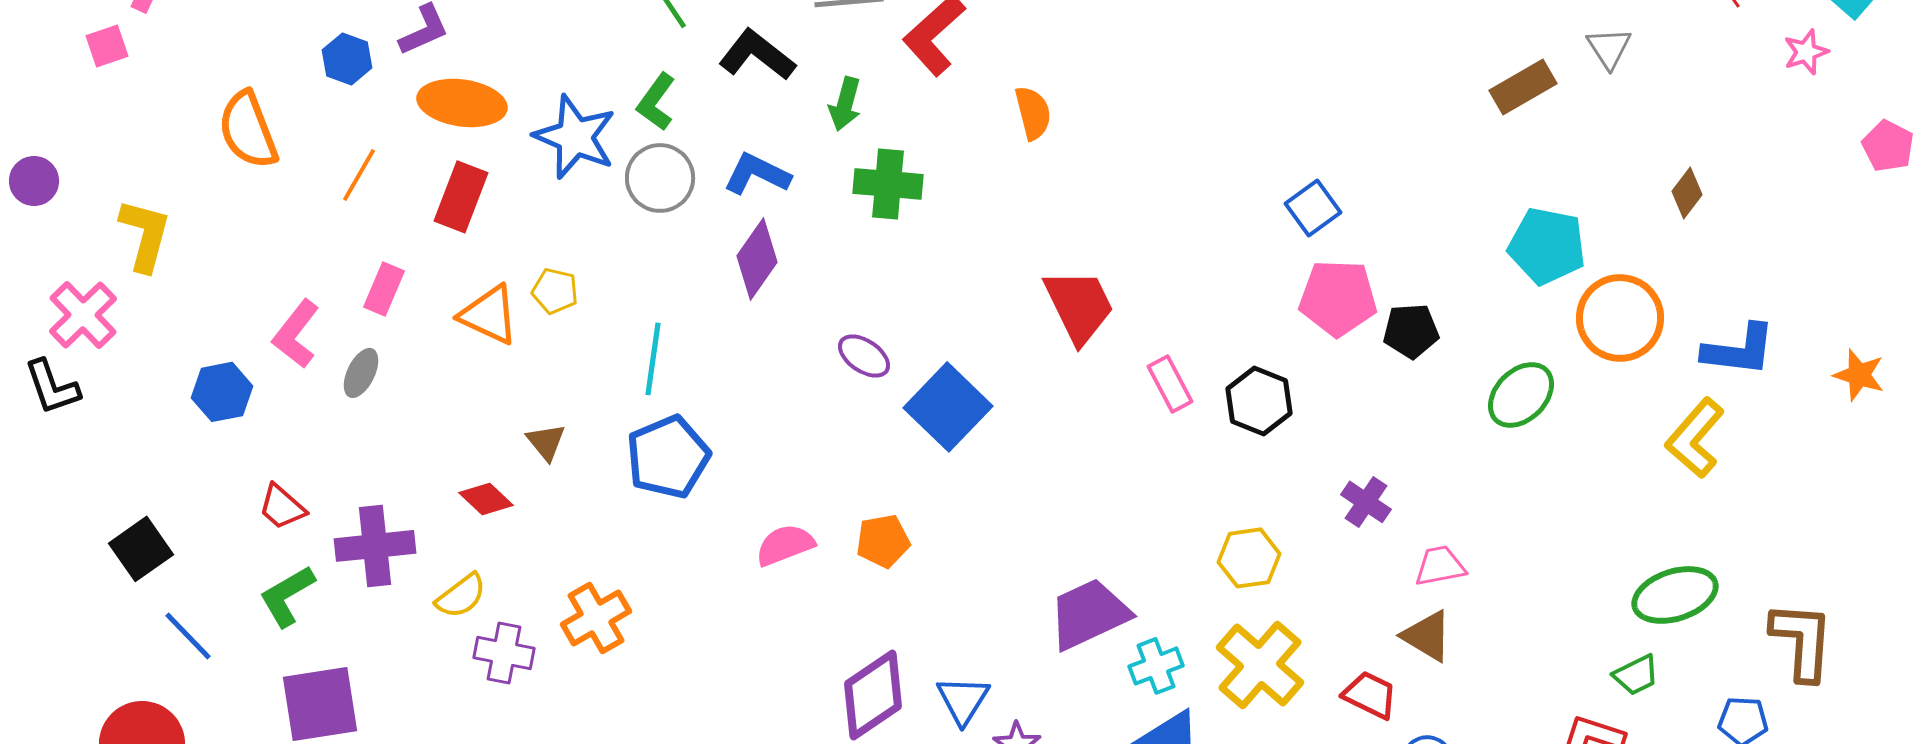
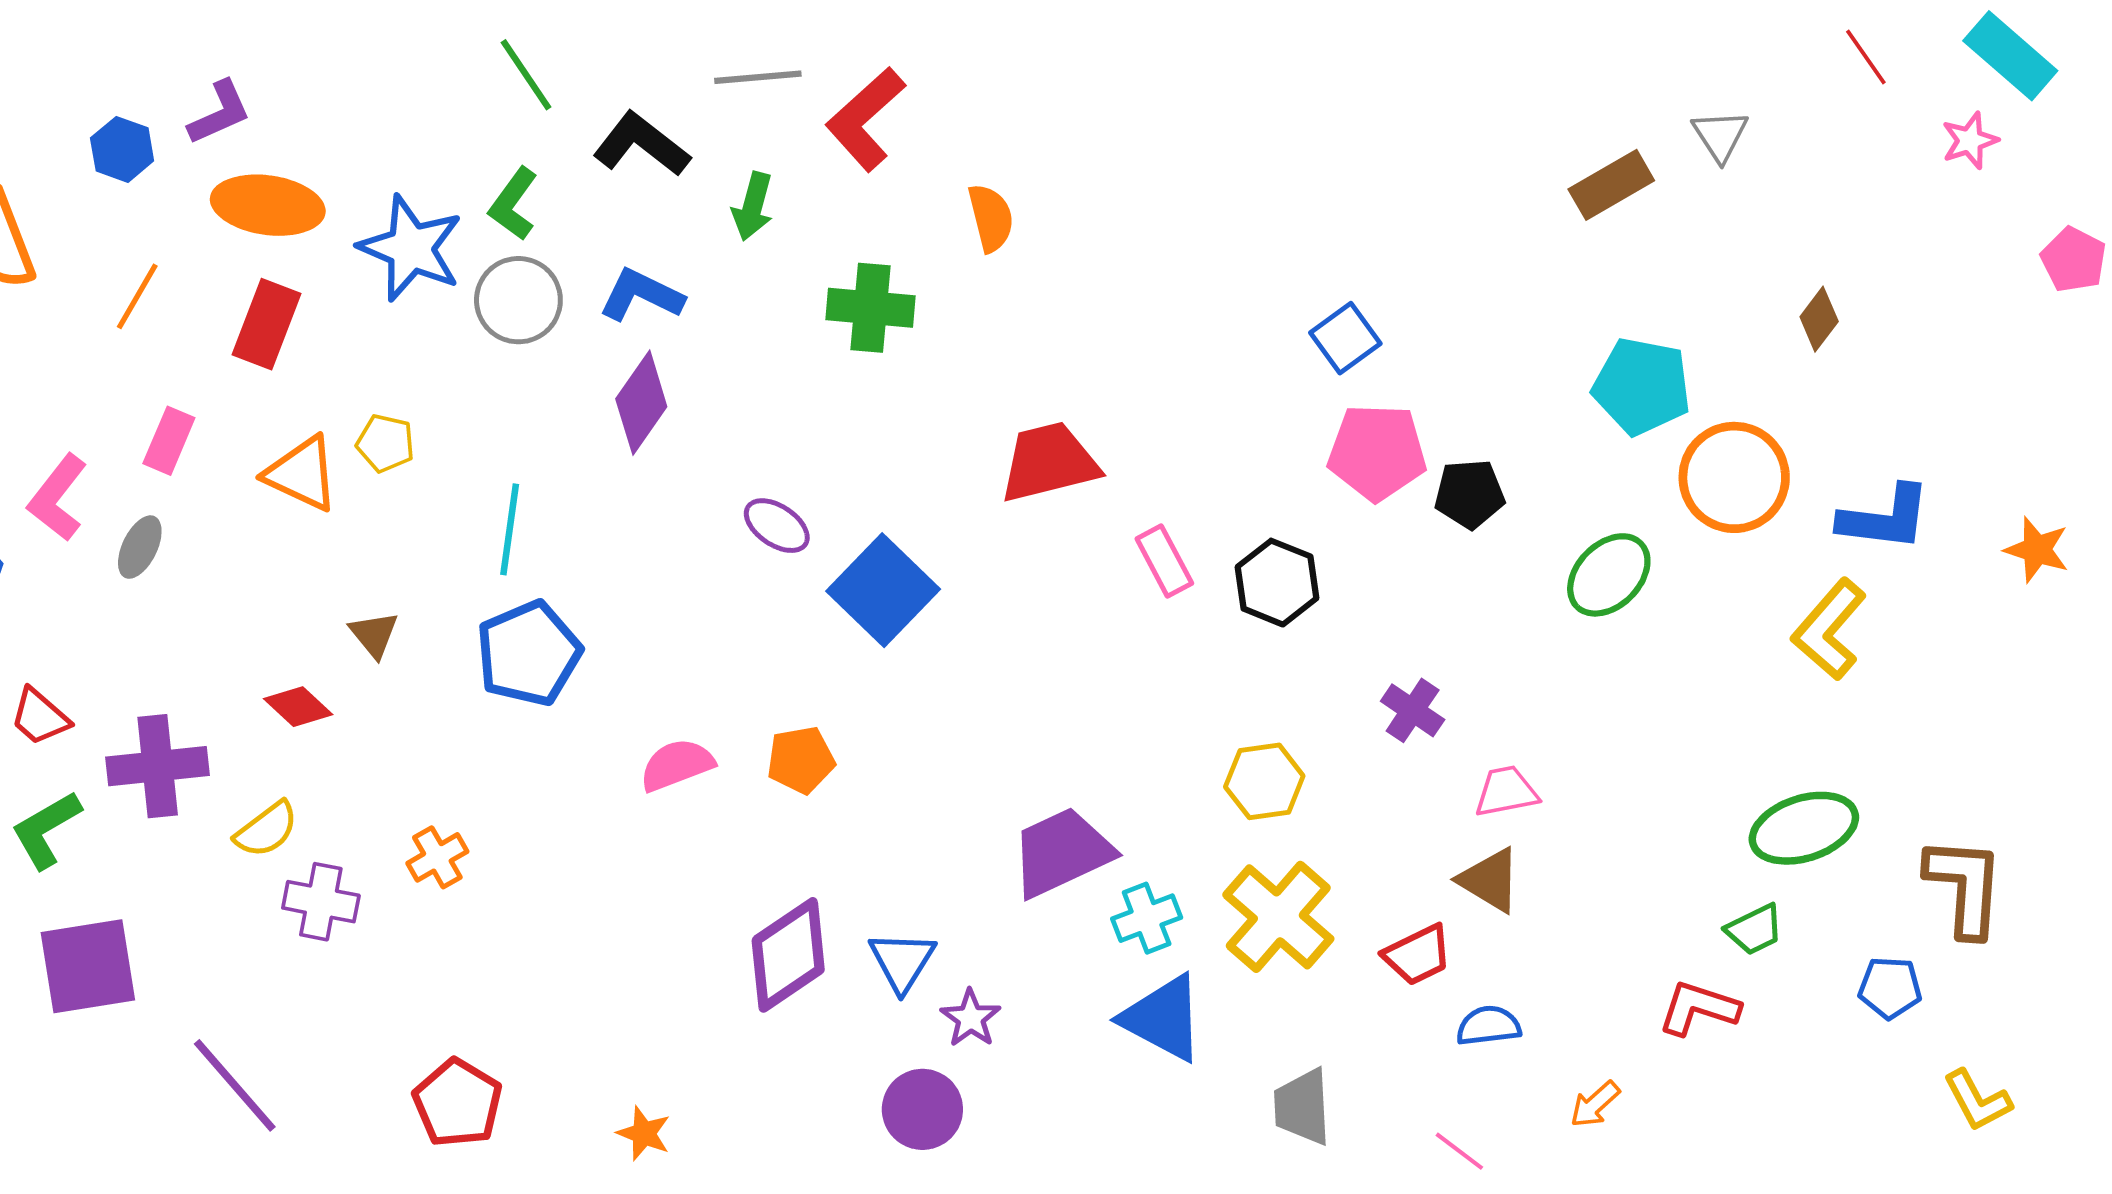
green cross: (888, 184) -> (871, 308), moved
red trapezoid: (1079, 306) -> (1049, 462), turned -78
orange cross: (596, 618) -> (437, 857), size x0.7
red trapezoid: (1370, 695) -> (1418, 955), turned 128

